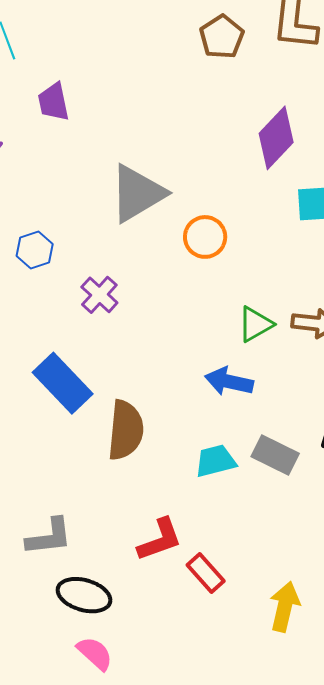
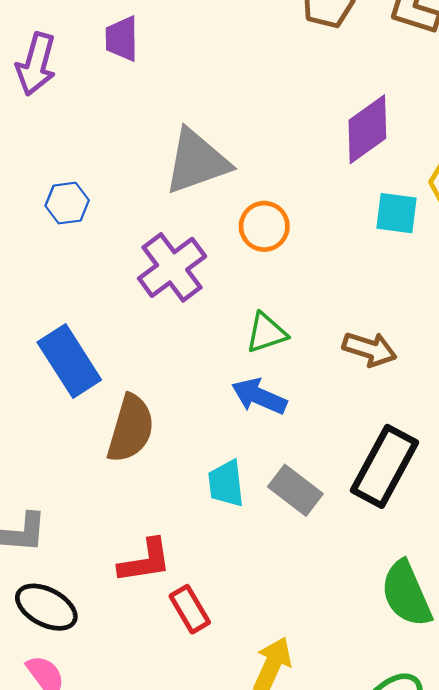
purple cross: (99, 295) -> (172, 267), moved, size x1.5
green triangle: (255, 324) -> (266, 333), moved
cyan trapezoid: (215, 461) -> (226, 484), turned -93

